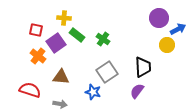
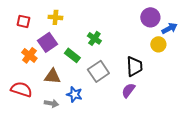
red square: (36, 30) -> (23, 21), moved
green rectangle: (77, 35) -> (72, 55), moved
blue star: (93, 92) -> (74, 94), moved

